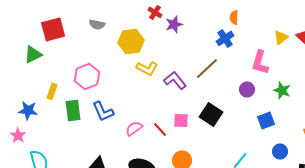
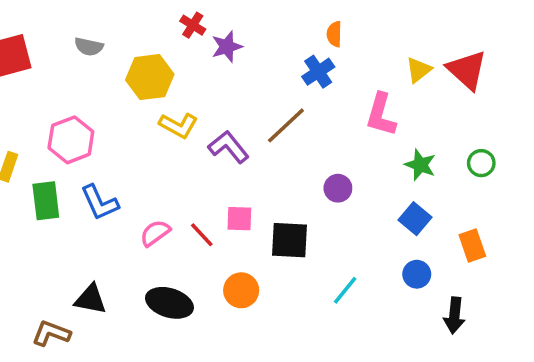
purple circle: (247, 89) -> (338, 188), moved
black square: (211, 114) -> (290, 240), moved, turned -30
blue square: (266, 120) -> (415, 219), moved, turned -30

